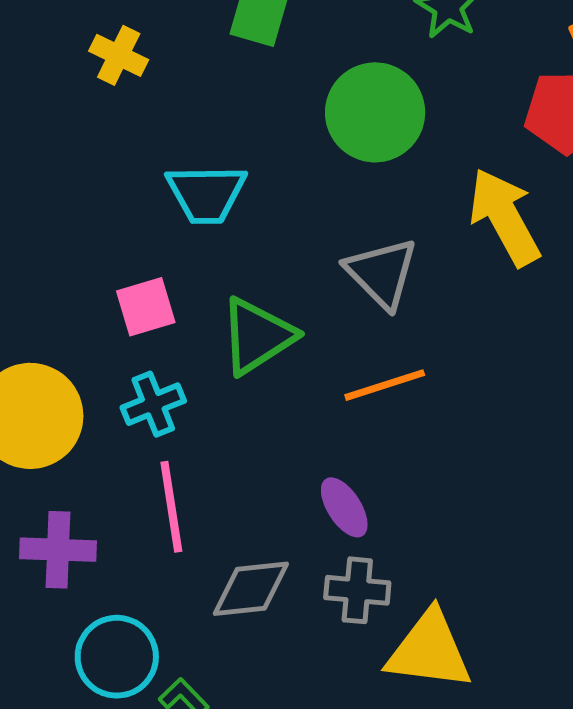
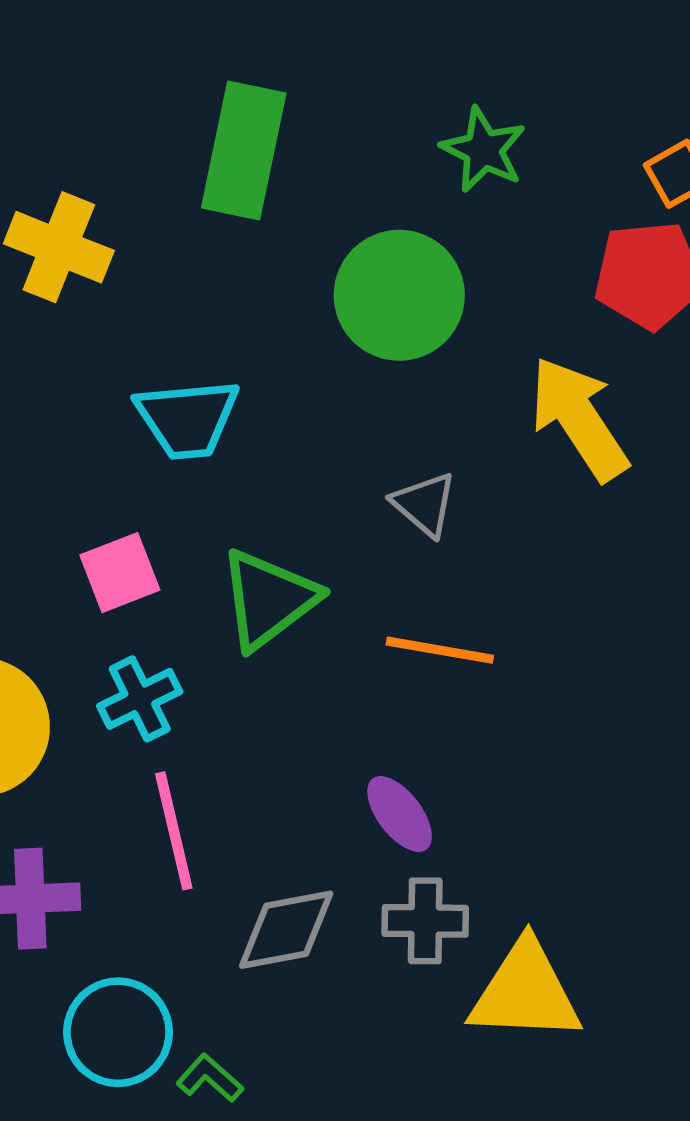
yellow cross: (119, 55) -> (59, 247), size x1.4
gray triangle: (382, 273) -> (424, 504), size x0.7
orange line: (385, 385) -> (440, 650), turned 32

